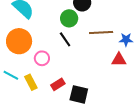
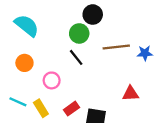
orange circle: (19, 41) -> (24, 63), size x0.6
red triangle: (119, 60) -> (130, 94), moved

